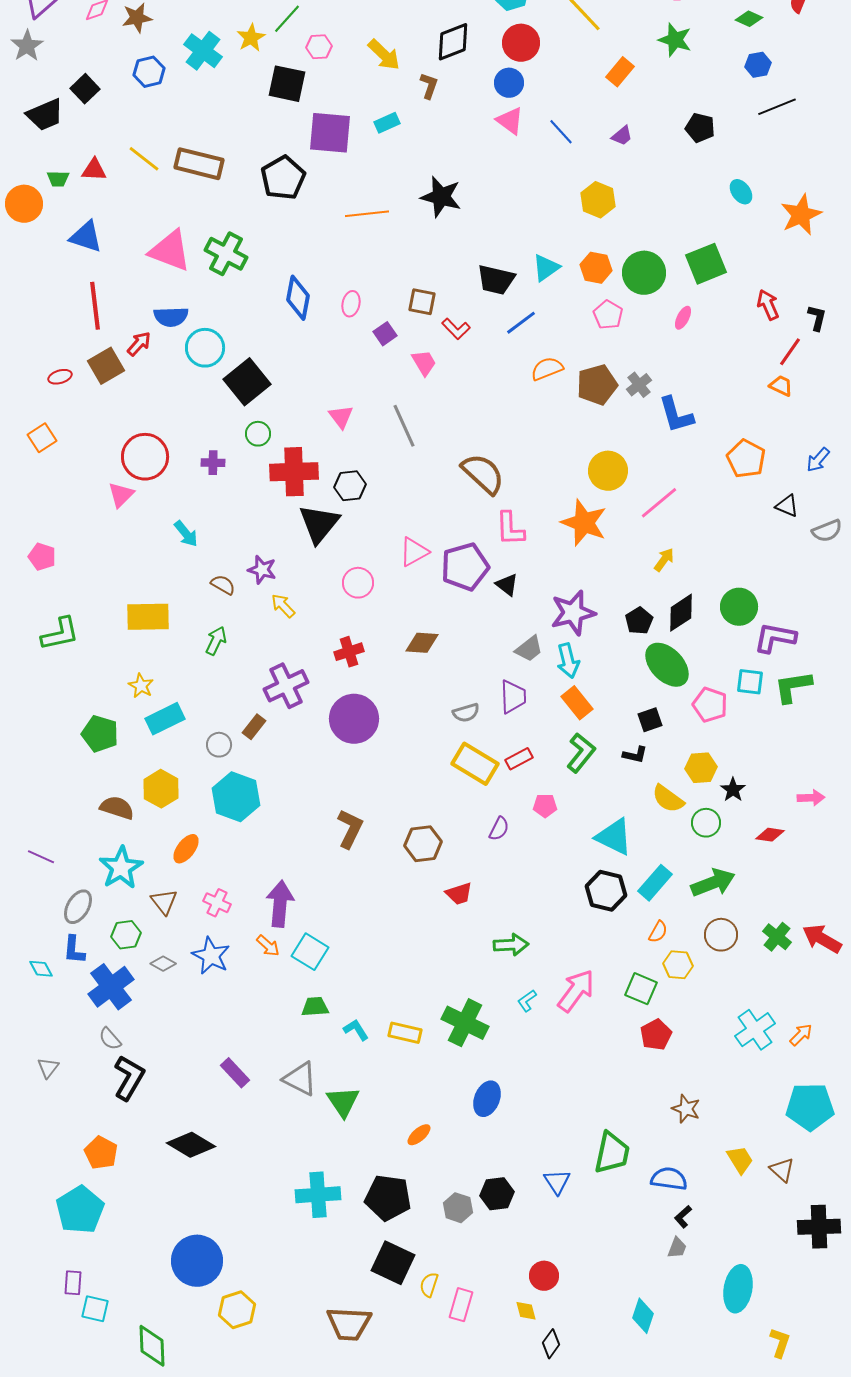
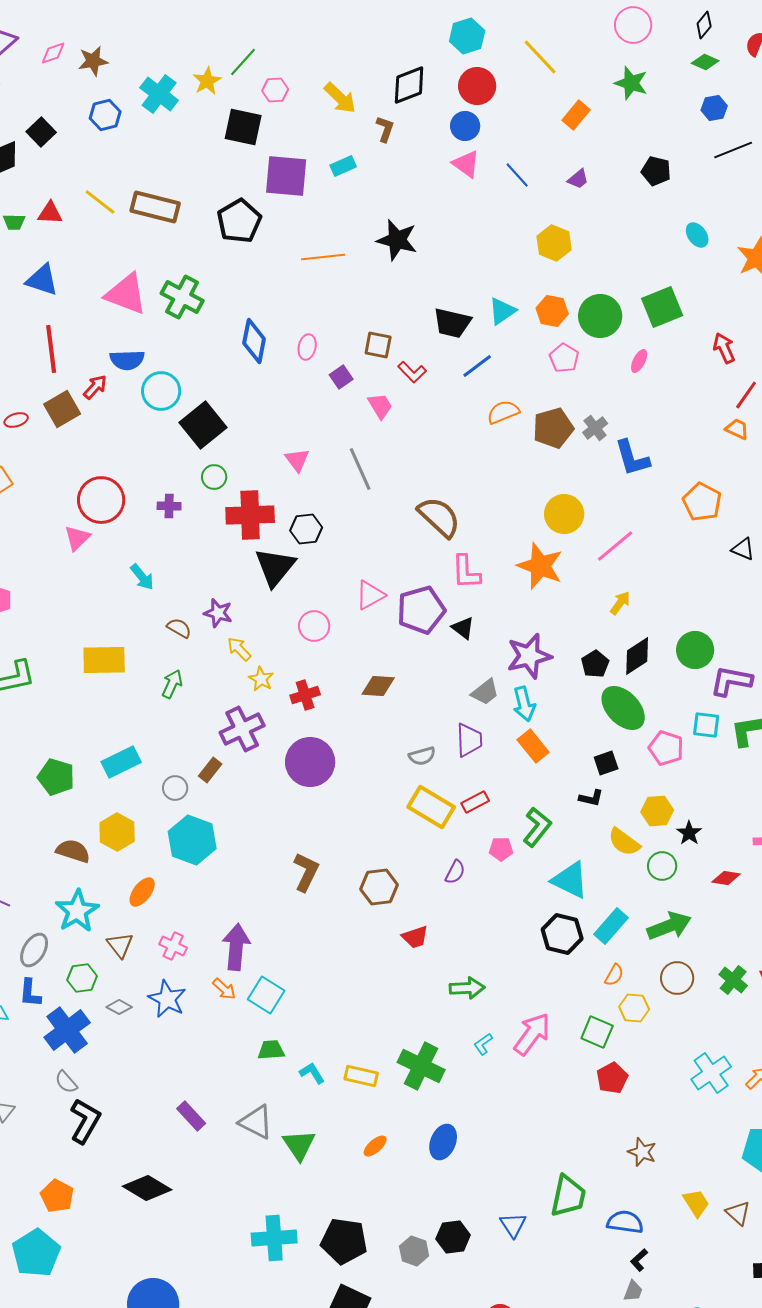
yellow star: (141, 686) -> (261, 679), moved
green L-shape: (581, 753) -> (537, 827), moved
orange ellipse: (419, 1135) -> (375, 1146), moved

